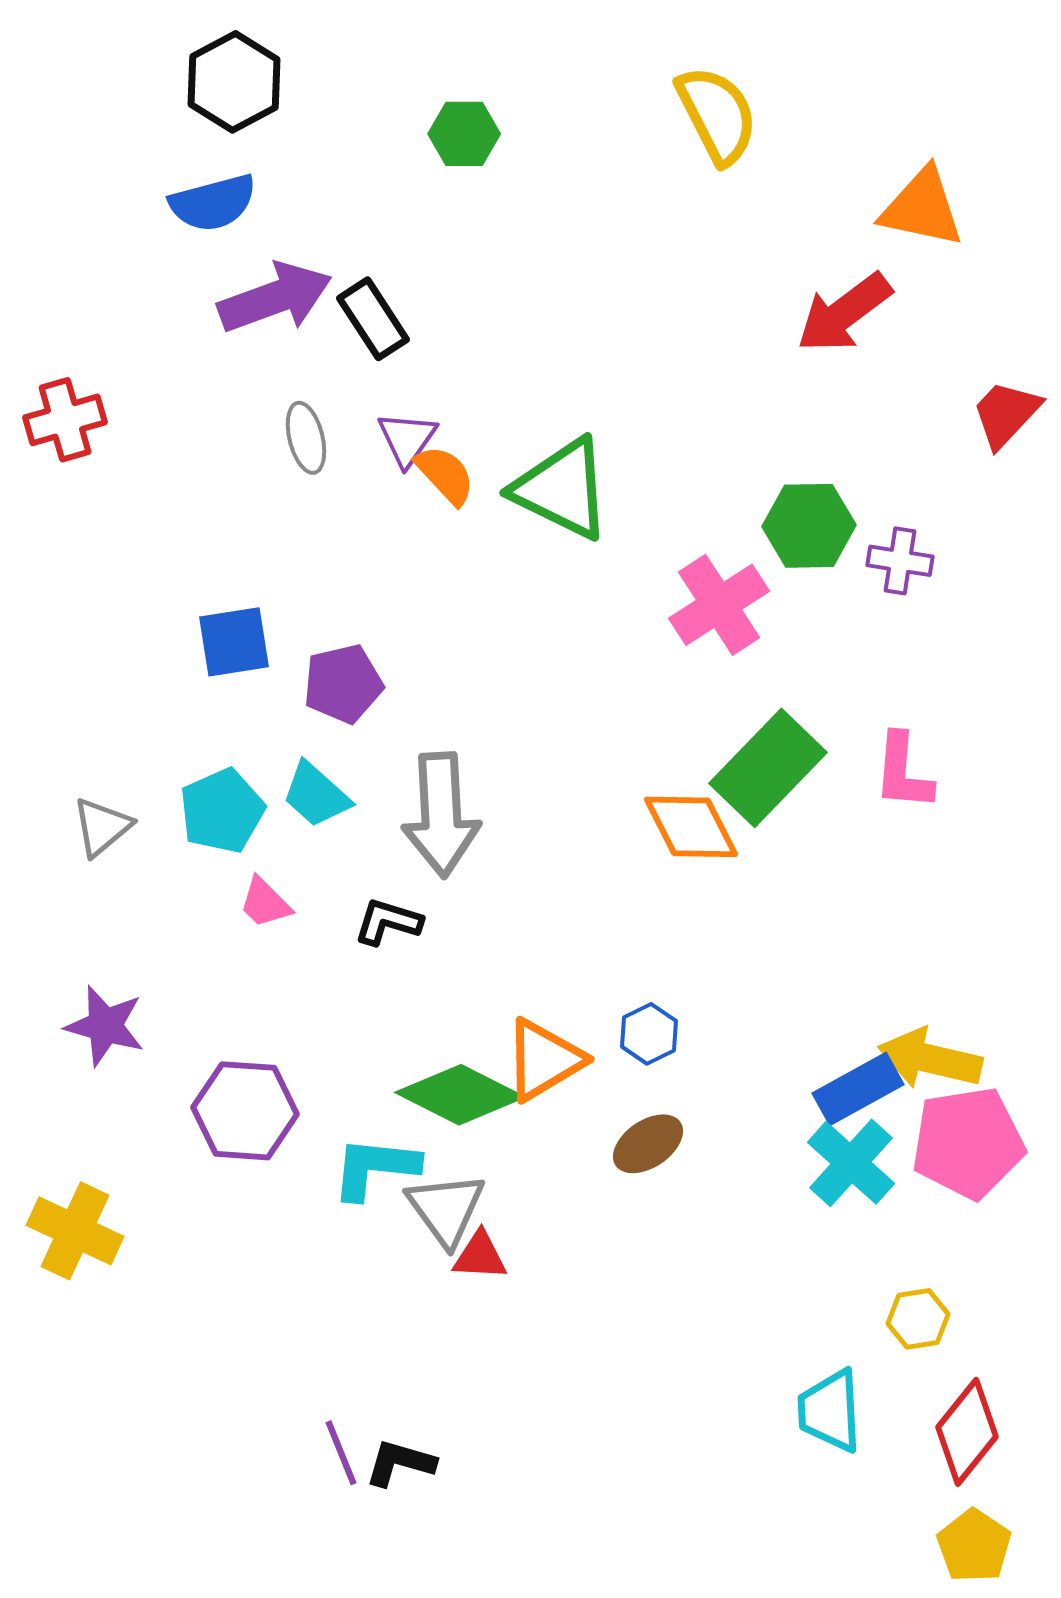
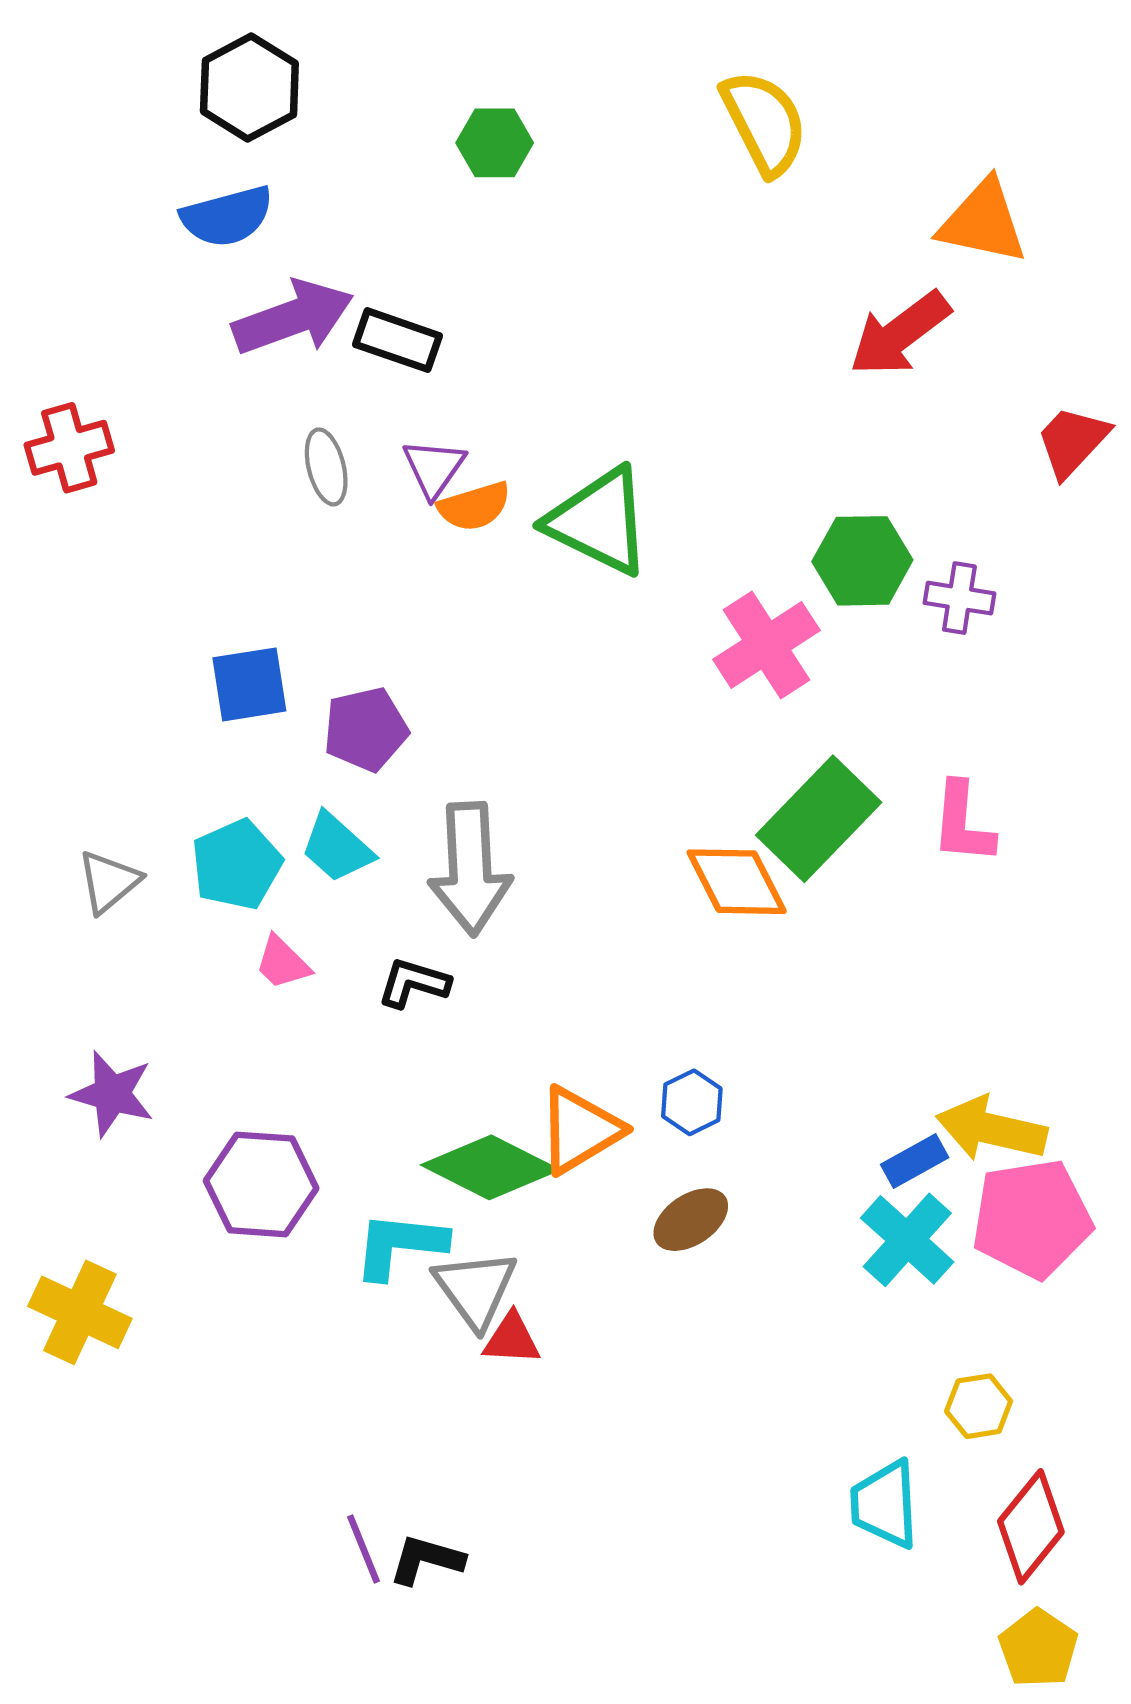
black rectangle: (373, 319) -> (398, 340), turned -38
orange semicircle: (445, 475) -> (474, 506), turned 116
blue rectangle: (858, 1089) -> (915, 1161), size x0.7

